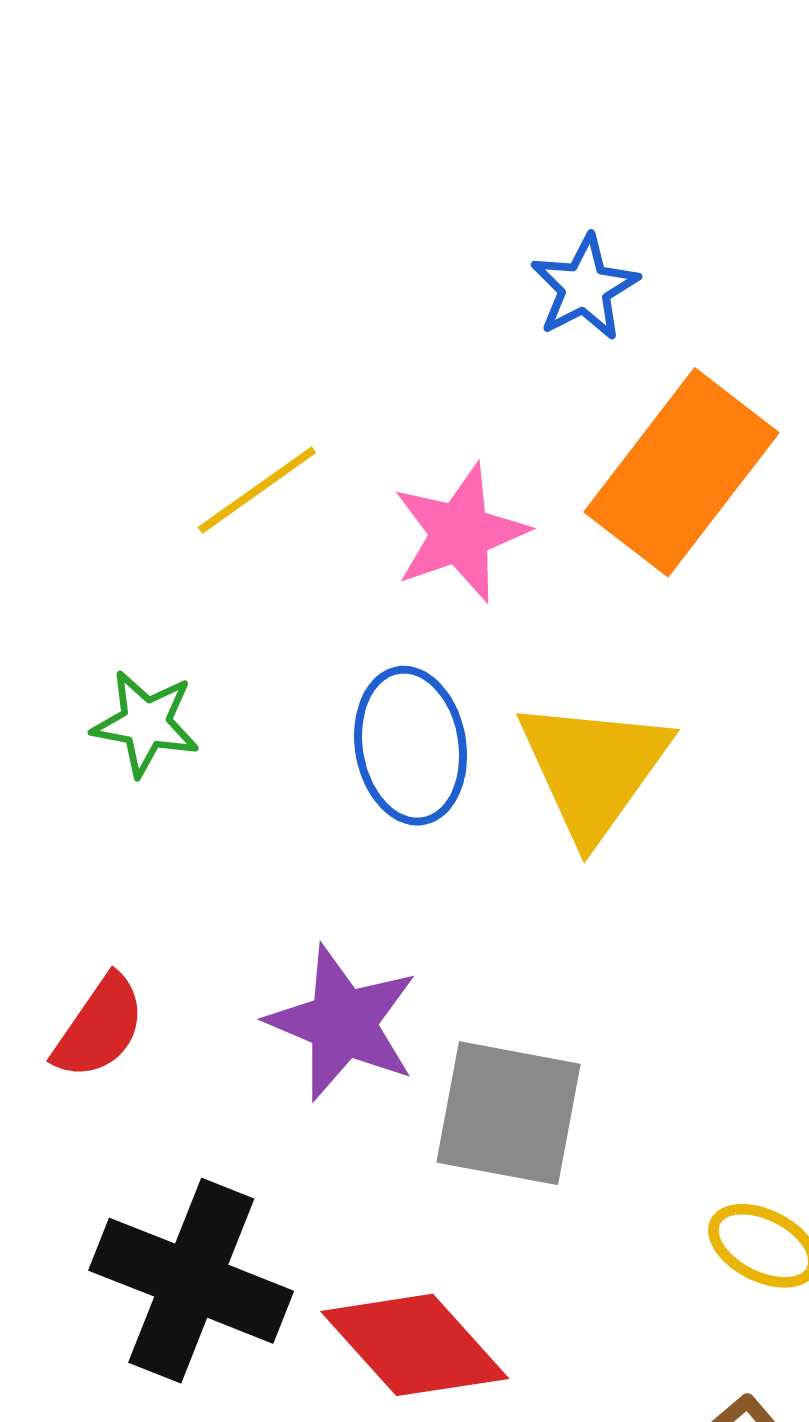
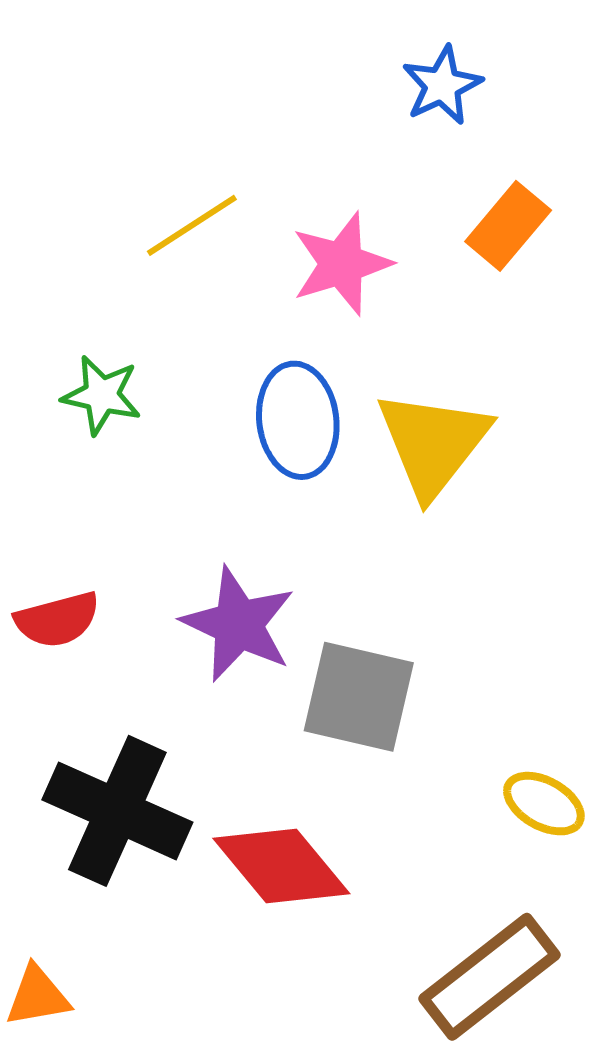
orange rectangle: (681, 472) -> (508, 226), size x0.6
red semicircle: (99, 1027) -> (57, 620), turned 38

